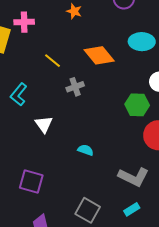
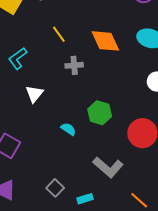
green hexagon: (137, 105) -> (100, 113), moved
cyan rectangle: (132, 209) -> (85, 199), moved
gray square: (88, 210) -> (55, 188), size x0.7

